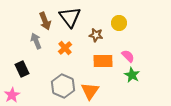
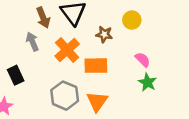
orange cross: (65, 48) -> (67, 50), size x1.5
orange rectangle: (103, 61) -> (96, 66), moved

